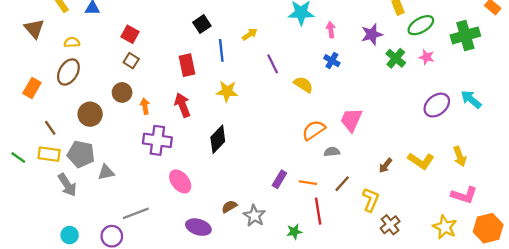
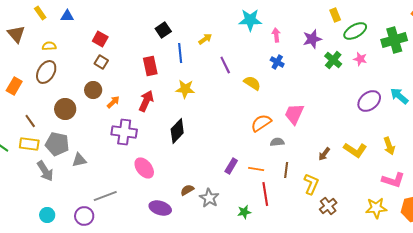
red arrow: (182, 105) -> (146, 101), turned 45
orange arrow: (145, 106) -> (113, 102), turned 56
brown line: (342, 184) -> (286, 170), turned -35
yellow star: (445, 227) -> (376, 208), turned -30

